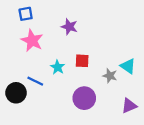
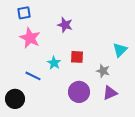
cyan triangle: (128, 66) -> (120, 50), moved, turned 42
black circle: (16, 93) -> (15, 99), moved
purple triangle: (129, 106) -> (110, 93), moved

